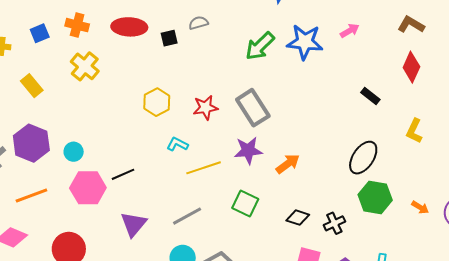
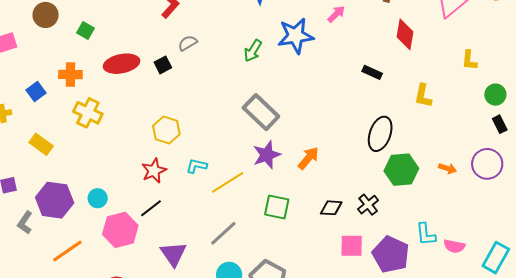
green arrow: (260, 46) -> (253, 51), size x0.7
red star: (205, 108) -> (154, 171), moved

